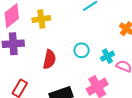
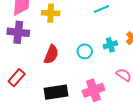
cyan cross: (107, 56) -> (110, 45), moved

